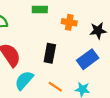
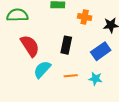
orange line: (55, 87) -> (71, 76), turned -40

